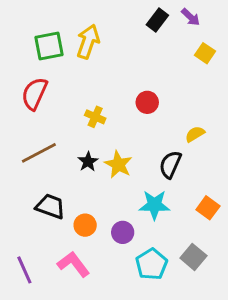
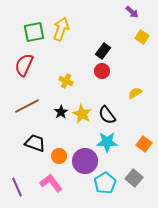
black rectangle: (157, 20) -> (103, 51), moved
black semicircle: (170, 164) -> (107, 115), moved, turned -60
purple circle: (123, 232) -> (85, 161), size x1.6

